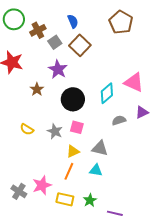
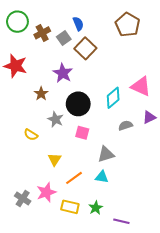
gray square: (55, 42) -> (64, 38), moved
gray star: (55, 131) -> (56, 119), moved
gray triangle: (100, 148) -> (106, 154), turned -30
yellow triangle: (73, 151) -> (55, 159), moved, turned -32
orange line: (69, 171) -> (74, 178), turned 30

